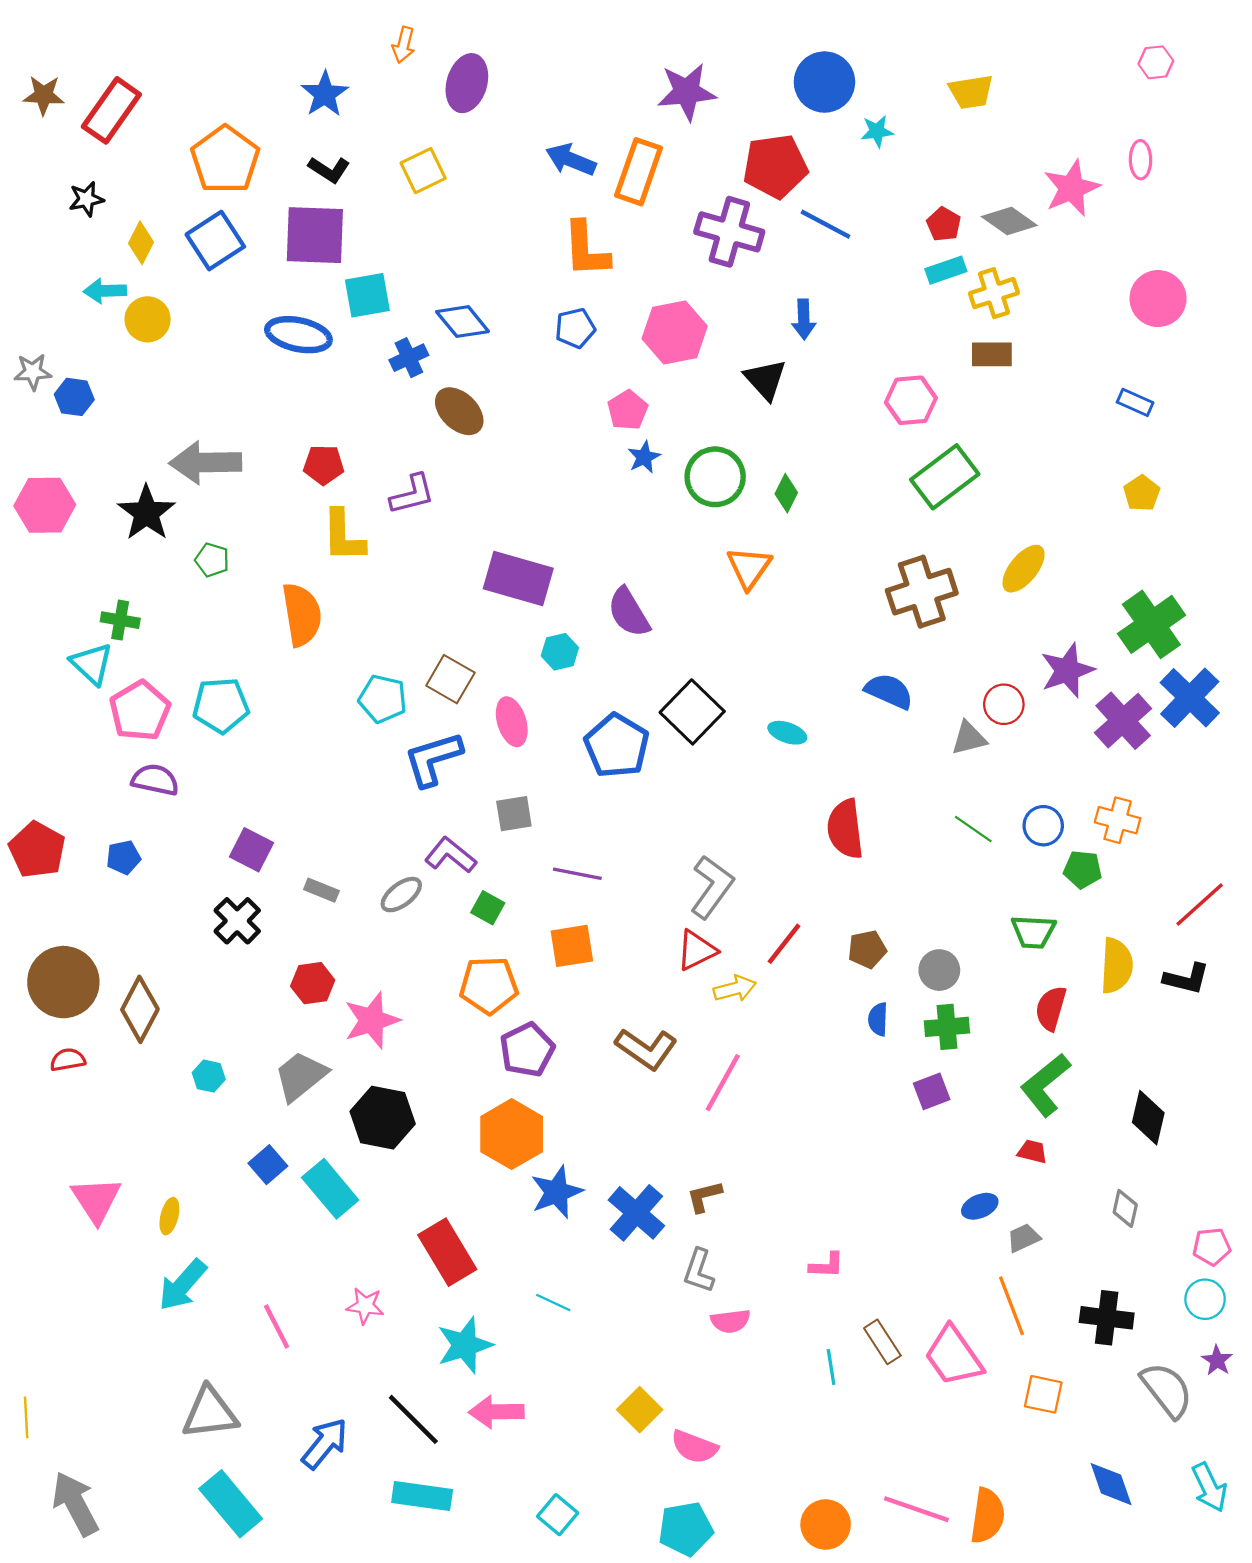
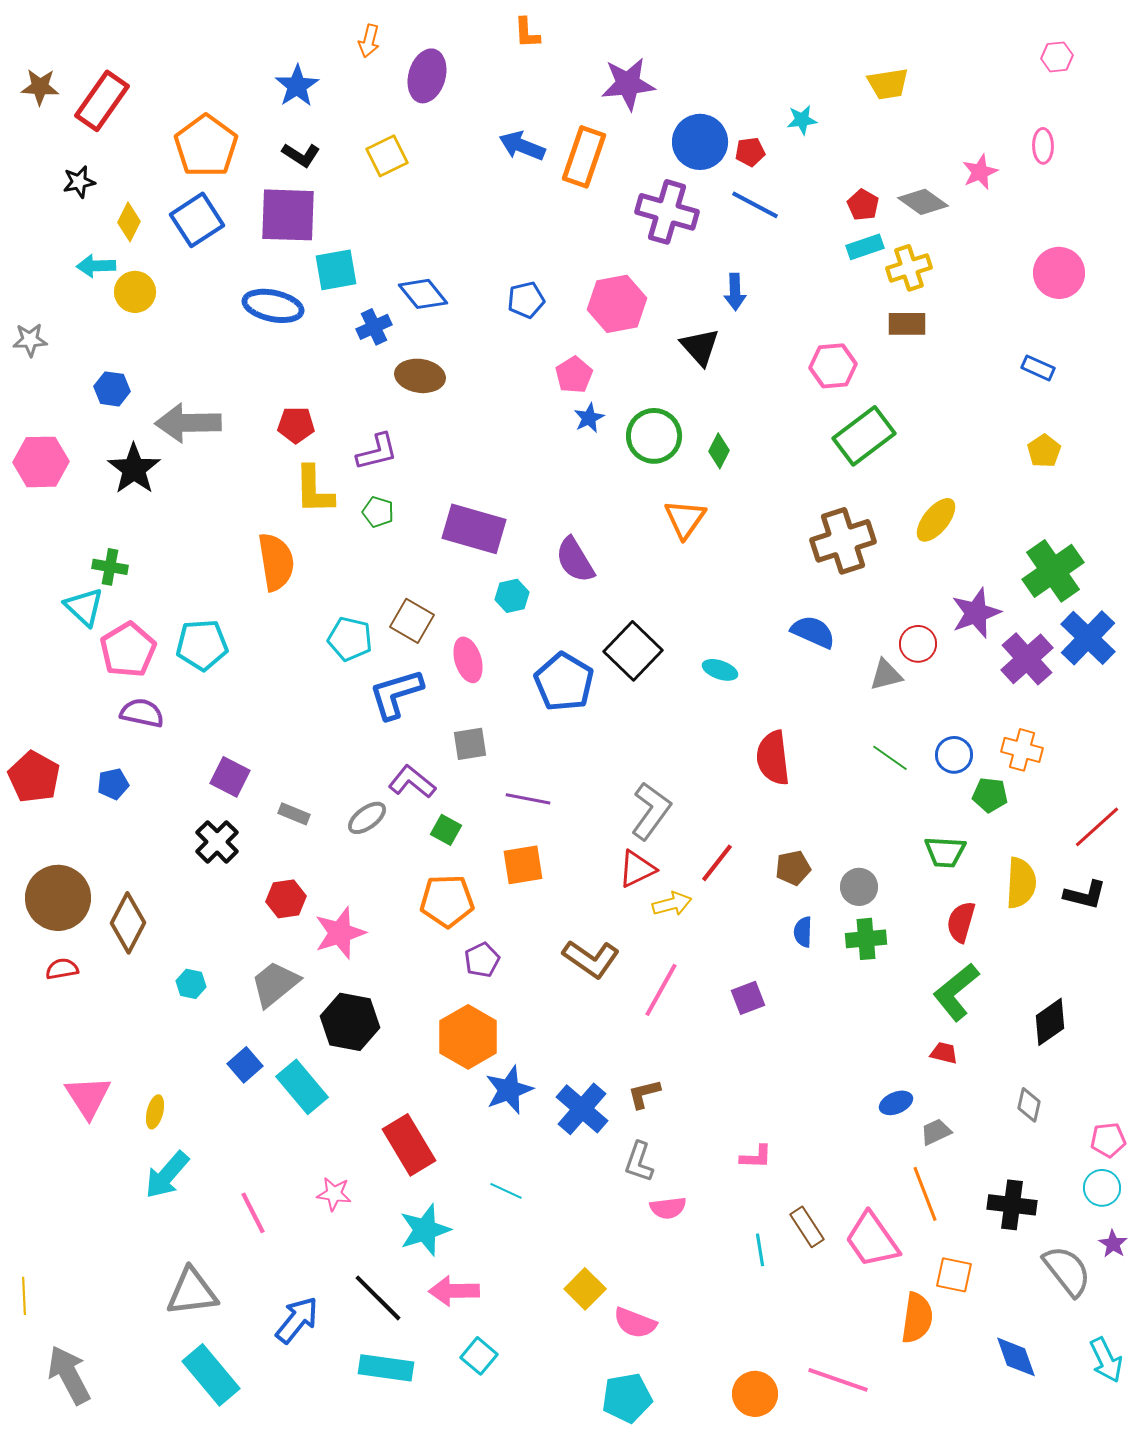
blue circle: (824, 82) -> (700, 142), moved
red pentagon: (775, 166) -> (750, 152), moved, size x0.5
pink star: (1072, 188) -> (980, 172), size x0.7
orange L-shape: (586, 249) -> (527, 33), moved, size x0.6
blue hexagon: (74, 397) -> (112, 389), moved
brown ellipse: (459, 411) -> (420, 376), turned -36
green pentagon: (212, 560) -> (378, 512), moved
purple pentagon: (527, 1050) -> (482, 960), size x0.7
purple square: (932, 1091) -> (748, 998), moved
black diamond: (1148, 1118) -> (1050, 1022), turned 42
cyan square: (558, 1515) -> (479, 1356), moved
orange semicircle: (987, 1516) -> (917, 1318), moved

